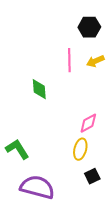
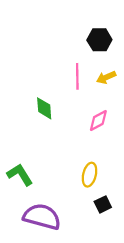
pink diamond: (88, 123) -> (98, 120), moved

